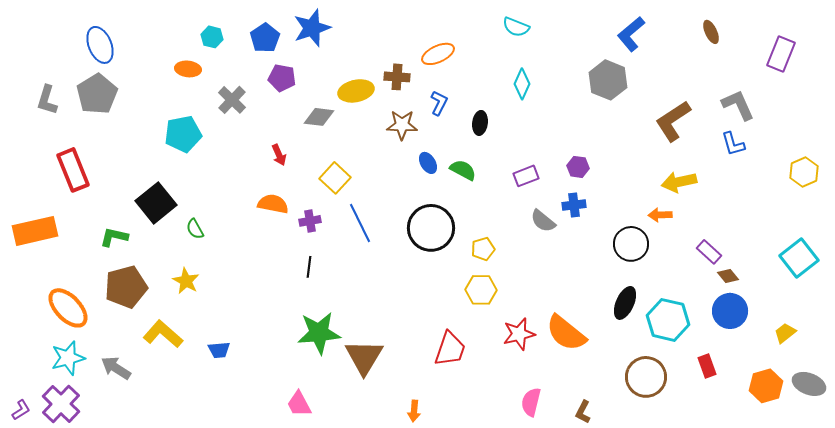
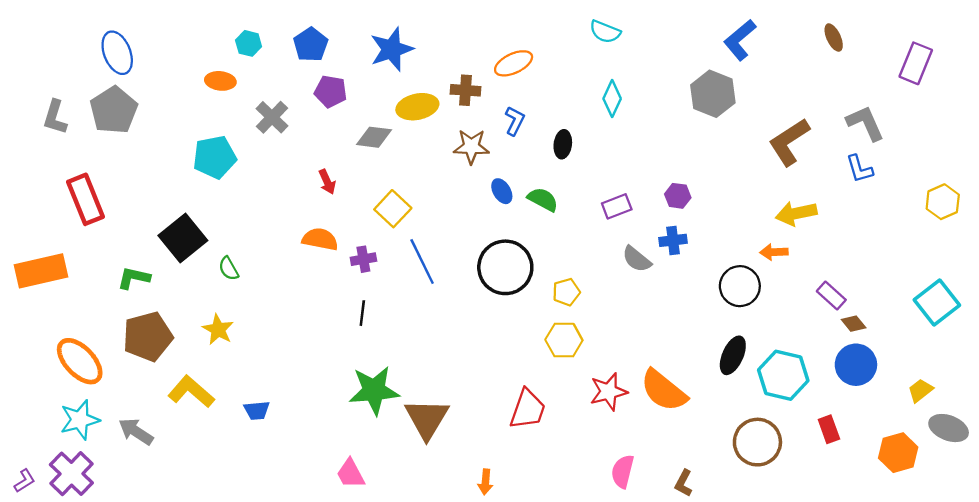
blue star: (312, 28) -> (392, 49), moved
gray ellipse: (809, 384) -> (949, 428), moved

